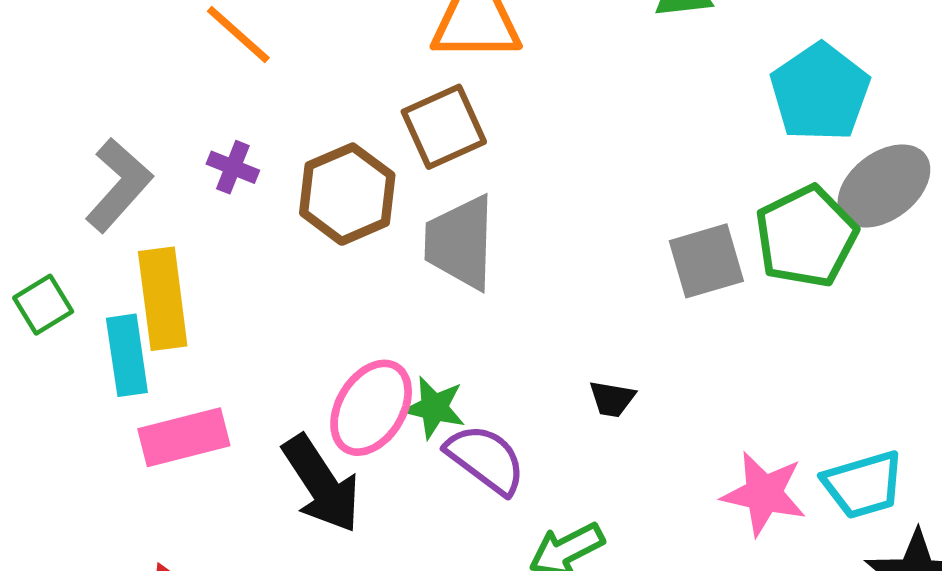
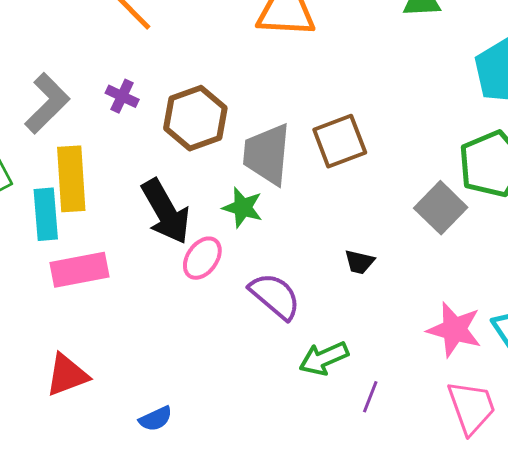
brown square: (444, 127) -> (340, 141), moved
gray square: (706, 261) -> (441, 208), moved, turned -33
pink ellipse: (371, 408) -> (202, 258), size x0.7
green star: (434, 408) -> (243, 208), moved
black arrow: (321, 484) -> (166, 212), moved

